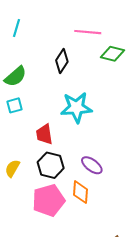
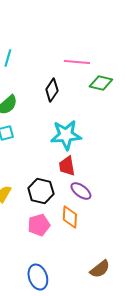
red trapezoid: (44, 134) -> (67, 166), moved
pink pentagon: (49, 200) -> (39, 225), size x0.7

